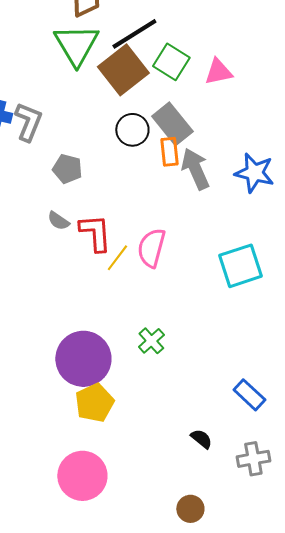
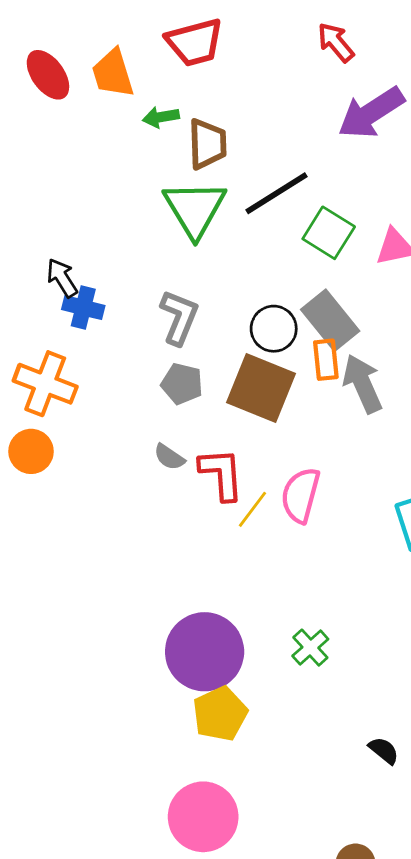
brown square: (123, 70) -> (261, 388), moved, turned -30
gray L-shape: (28, 122) -> (179, 317), moved
green cross: (151, 341) -> (310, 648), moved
black semicircle: (201, 439) -> (384, 750), moved

